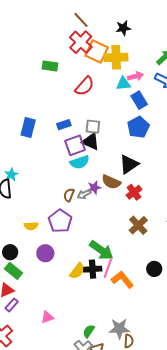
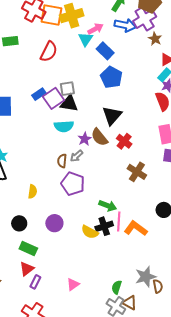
cyan triangle: (123, 84) -> (86, 39), turned -35
purple square: (75, 145) -> (53, 98), moved
cyan semicircle: (80, 162) -> (64, 126), turned 30
brown semicircle: (111, 182) -> (99, 137), turned 42
purple star: (94, 188) -> (85, 139), moved
purple pentagon: (60, 221) -> (73, 184), moved
yellow semicircle: (31, 226) -> (33, 192), moved, turned -64
green arrow: (101, 250) -> (108, 206), size x0.7
black circle: (10, 252) -> (19, 223), moved
yellow semicircle: (77, 271) -> (90, 232), turned 96

